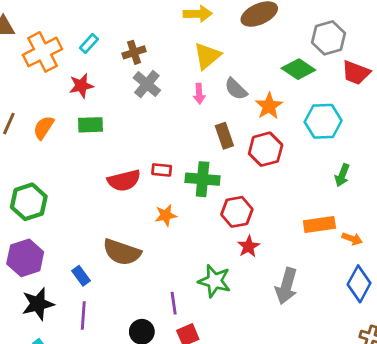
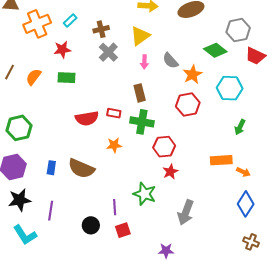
yellow triangle: (207, 56) -> (140, 36), moved
brown rectangle: (224, 136) -> (140, 93), moved
blue rectangle: (81, 276) -> (51, 168), moved, turned 40
gray arrow: (286, 286) -> (186, 213), moved

